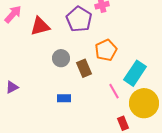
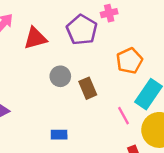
orange pentagon: (106, 50) -> (129, 61), moved
blue rectangle: (64, 98) -> (59, 135), moved

